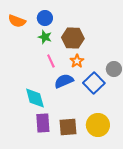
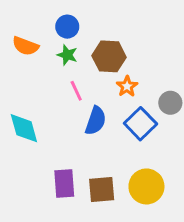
orange semicircle: (17, 21) -> (25, 46), moved
orange star: (77, 61) -> (127, 86), moved
blue semicircle: (64, 81) -> (96, 121), turned 132
cyan diamond: (35, 98) -> (24, 128), moved

